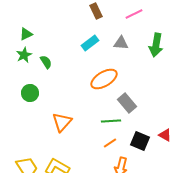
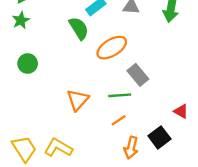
green semicircle: (46, 62) -> (79, 28), moved, size x1.5
orange triangle: (62, 122) -> (78, 100), moved
black square: (140, 141) -> (159, 137), moved, turned 30

